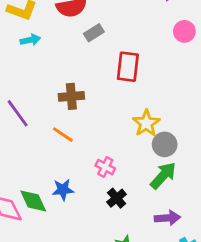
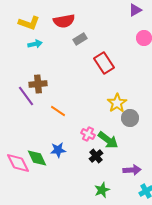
red rectangle: (128, 67) -> (104, 63), turned -40
brown cross: (71, 96) -> (38, 84), moved
green arrow: (163, 176) -> (108, 140), moved, turned 85

